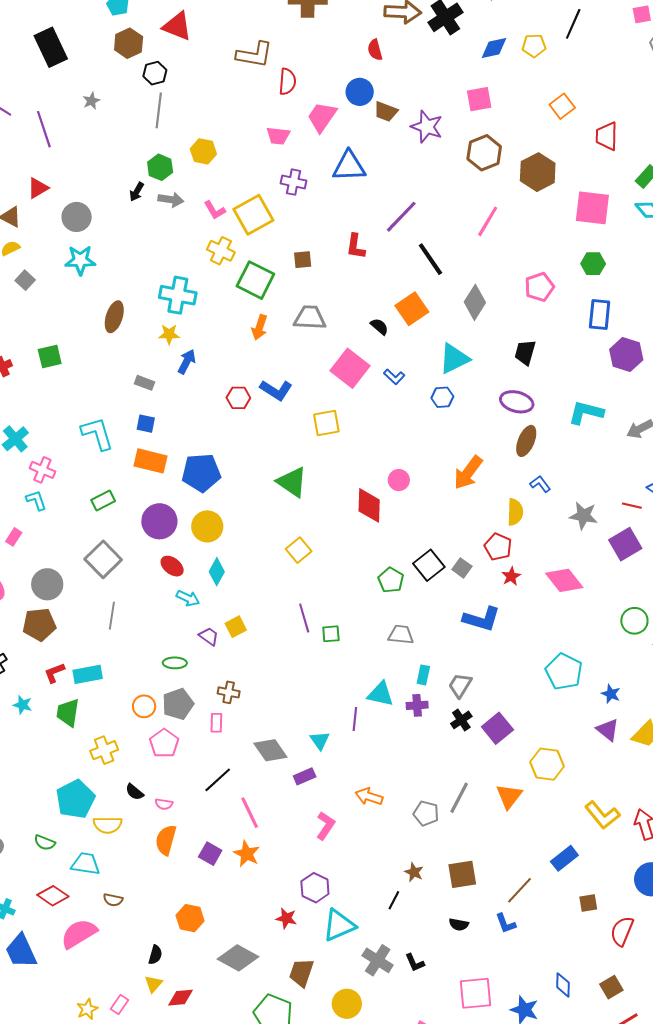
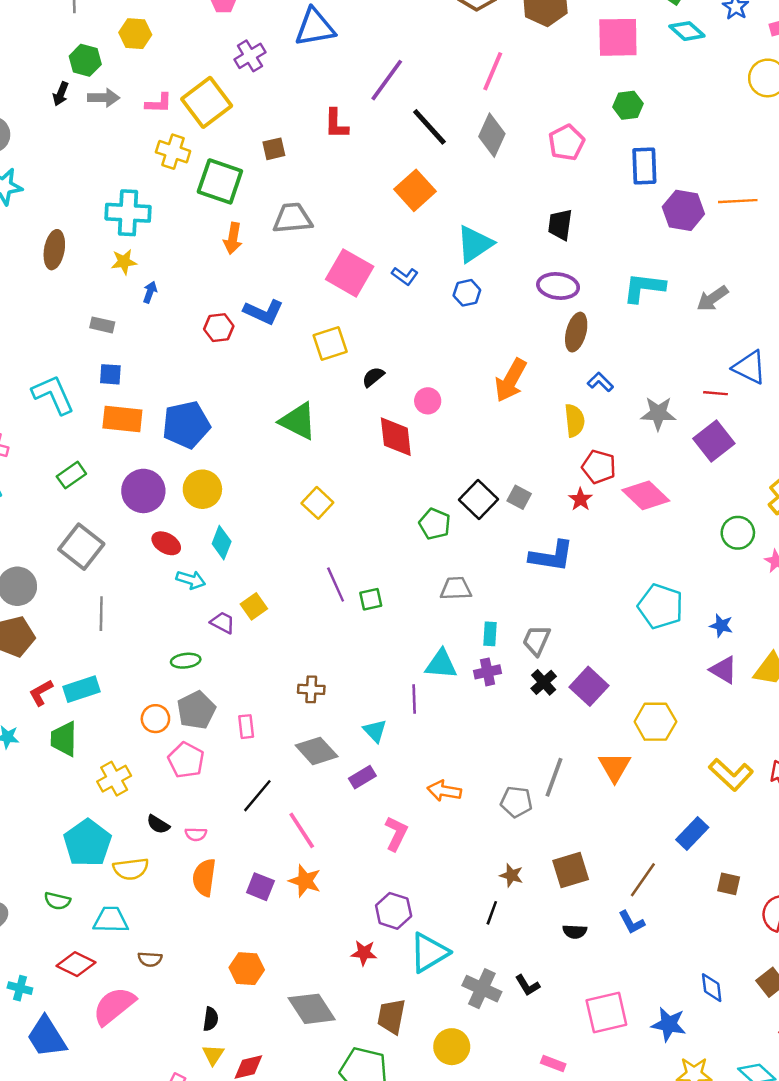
purple cross: (294, 182) -> (250, 56), turned -35
pink L-shape: (215, 210) -> (159, 103), turned -50
gray diamond: (475, 302) -> (492, 135), moved
black semicircle: (379, 327) -> (373, 377), moved, turned -72
blue arrow: (187, 362) -> (150, 292), size x0.7
red pentagon: (498, 547) -> (599, 467), moved
brown cross: (229, 692) -> (311, 689), moved
brown square: (588, 903) -> (729, 884), turned 30
gray diamond: (238, 958) -> (312, 1009), turned 36

